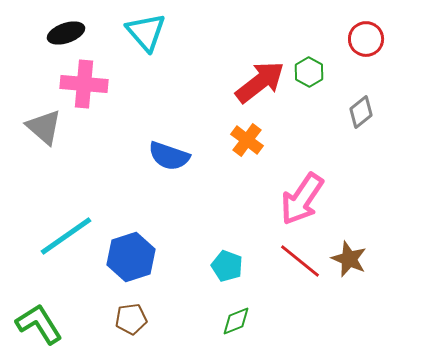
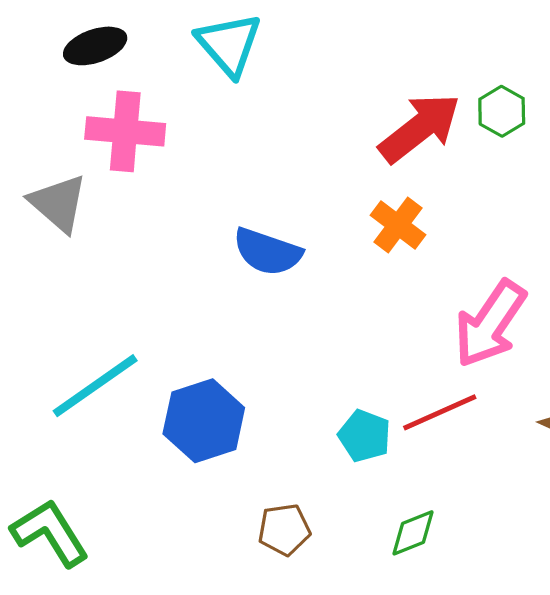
red line: (300, 261) -> (440, 412), moved, turned -63
brown pentagon: (131, 319) -> (284, 530), moved
green diamond: (236, 321) -> (413, 533), moved

